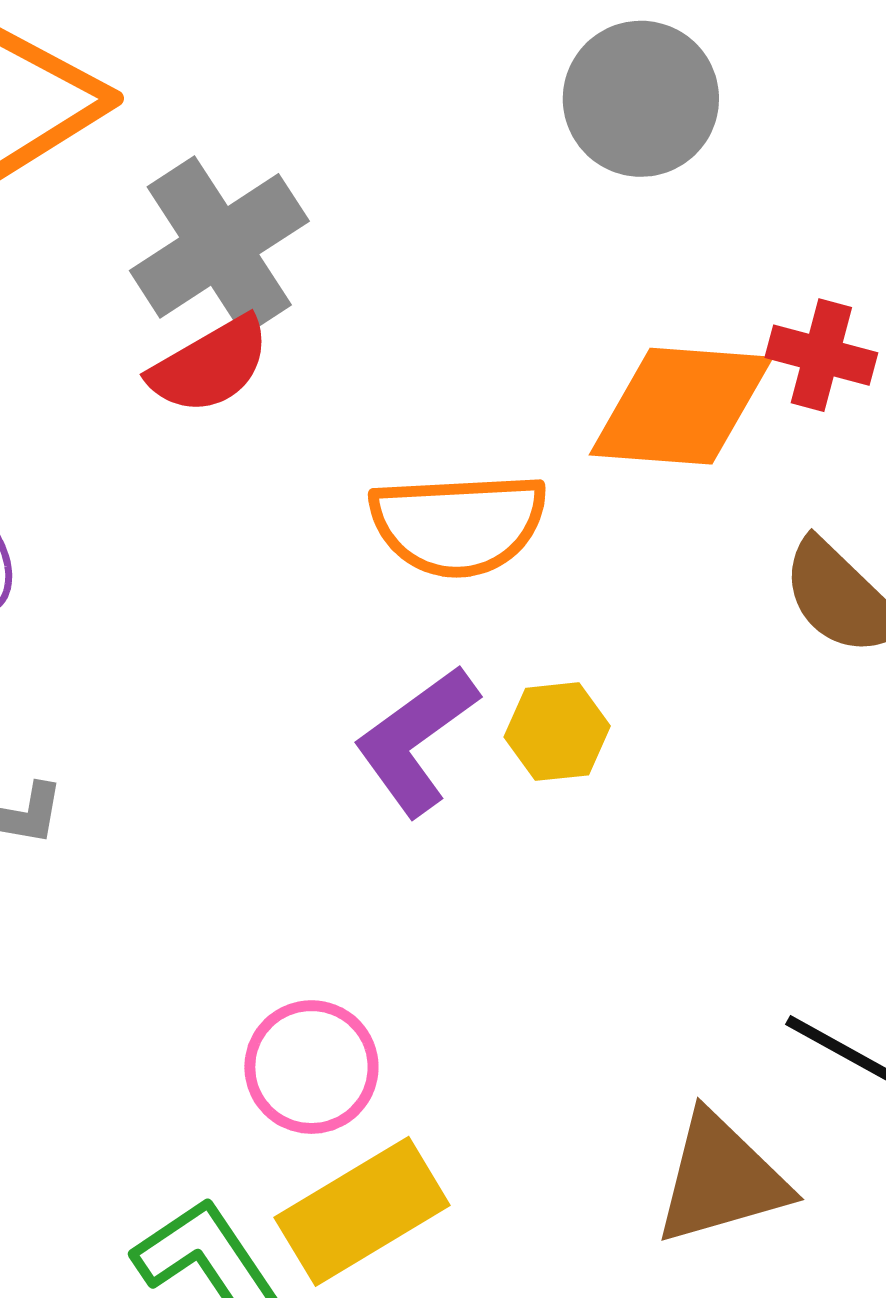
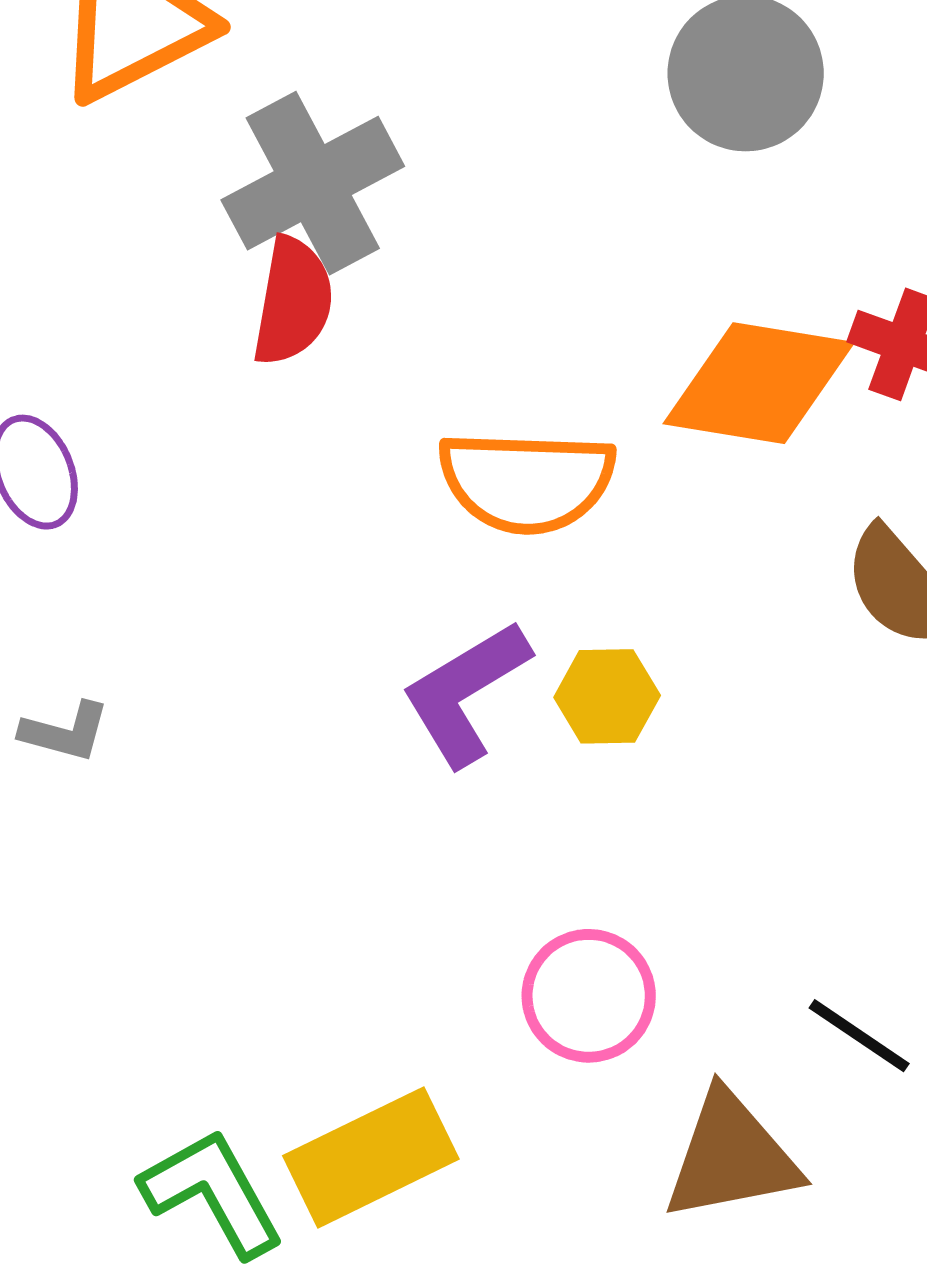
red semicircle: (210, 365) -> (293, 301), turned -55
pink circle: (311, 1067) -> (589, 996), moved

